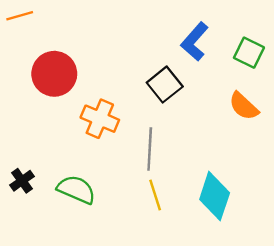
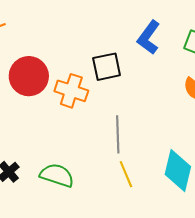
black square: (165, 85) -> (107, 67), moved, turned 32
orange cross: (100, 119) -> (71, 91), moved

